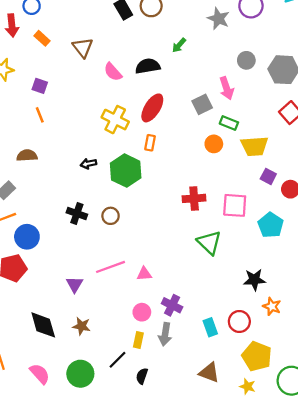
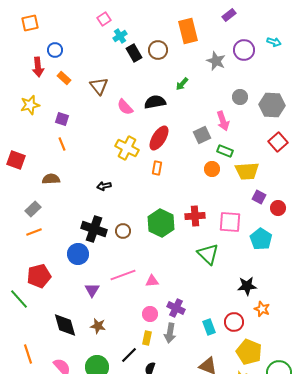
green hexagon: (126, 171) -> (161, 223), moved
black cross: (77, 214) -> (94, 229), size x1.4
blue circle: (27, 237) -> (78, 254), moved

